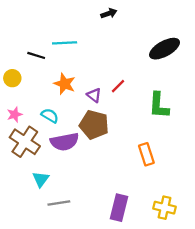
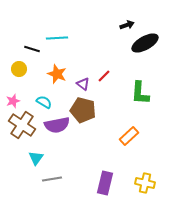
black arrow: (109, 13) -> (127, 25), moved
yellow circle: (12, 78) -> (19, 69), moved
orange rectangle: (146, 154) -> (129, 136), turned 66

